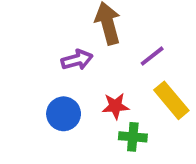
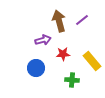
purple line: (152, 56) -> (82, 20), moved
red star: (115, 106) -> (63, 54), moved

